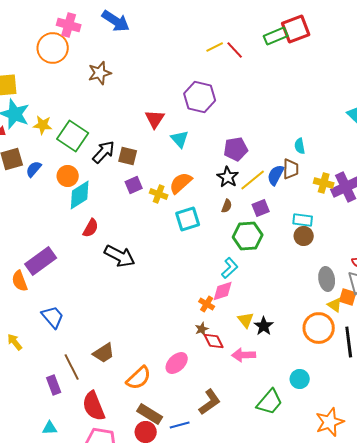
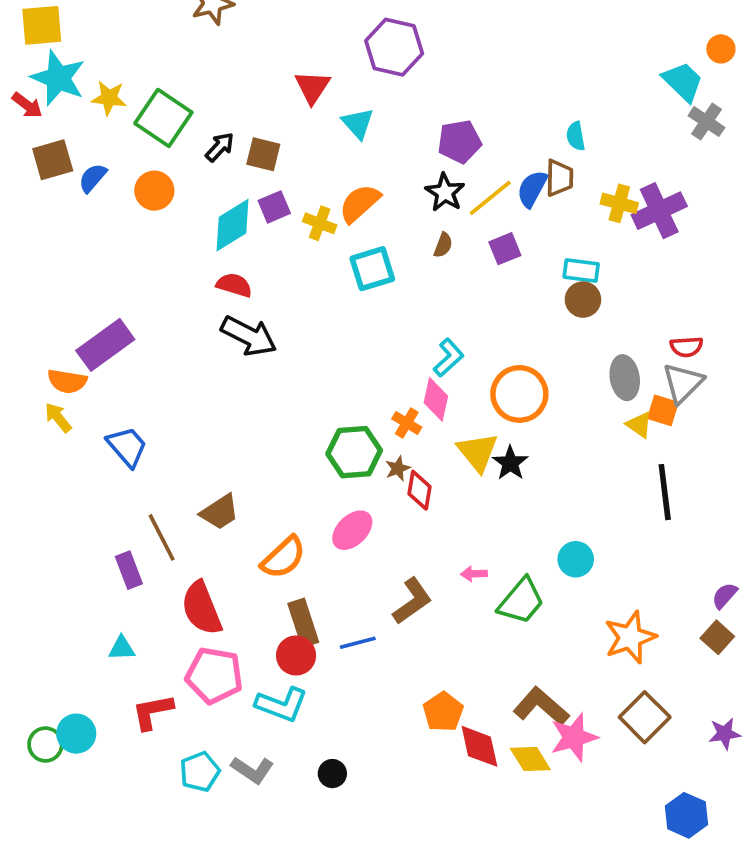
black arrow: (104, 152) -> (220, 147), size x0.7
cyan diamond: (80, 195) -> (232, 225), moved
red semicircle: (91, 228) -> (234, 285), moved, turned -102
green hexagon: (248, 236) -> (354, 452), moved
orange semicircle: (20, 281) -> (67, 381), turned -60
pink diamond: (223, 291) -> (436, 399), turned -60
yellow triangle: (246, 320) -> (478, 452), size x1.4
orange circle: (319, 328) -> (519, 394), moved
red diamond: (214, 341) -> (420, 490), turned 35
yellow arrow: (15, 342) -> (58, 418), moved
pink arrow: (244, 355) -> (474, 574), moved, size x0.6
brown rectangle: (150, 414) -> (303, 623), turned 40

